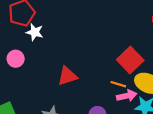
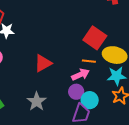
pink arrow: (127, 96) -> (80, 75), moved

